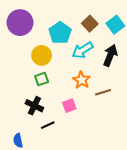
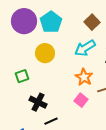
cyan pentagon: (60, 33) -> (51, 22), moved
green square: (42, 79) -> (22, 76), moved
pink square: (69, 106) -> (81, 100), moved, turned -32

